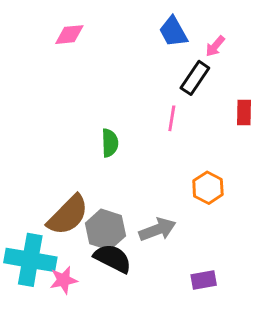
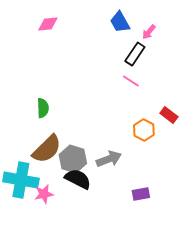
red rectangle: (244, 113) -> (169, 115), moved, turned -54
pink line: (172, 118) -> (131, 81), moved, turned -66
green semicircle: (110, 143) -> (43, 108), moved

